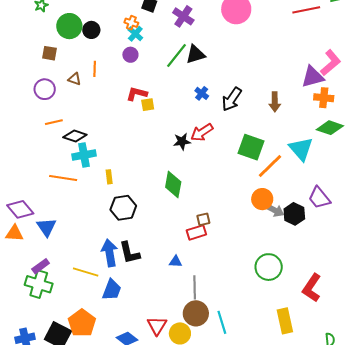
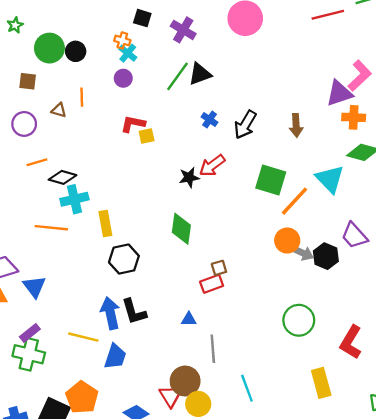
yellow rectangle: (109, 177) -> (105, 223), size x1.5
brown circle: (196, 313) -> (185, 381), moved

